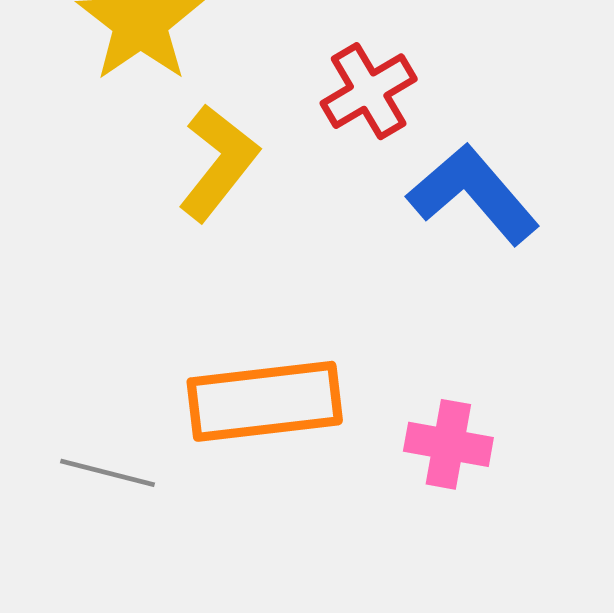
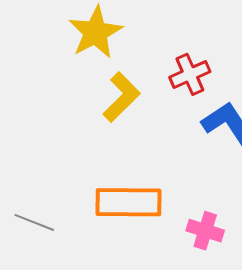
gray line: (107, 473) -> (34, 222), moved

